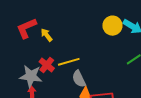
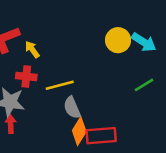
red cross: (47, 65) -> (26, 76), moved, turned -35

